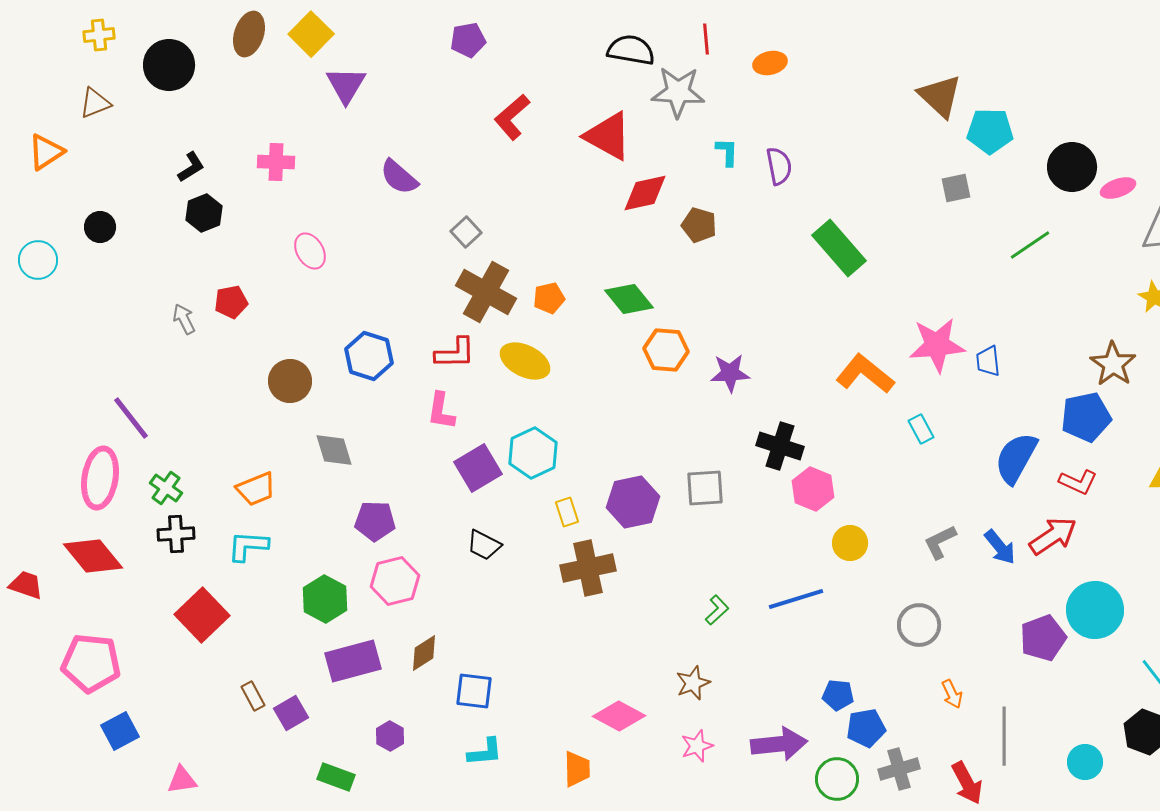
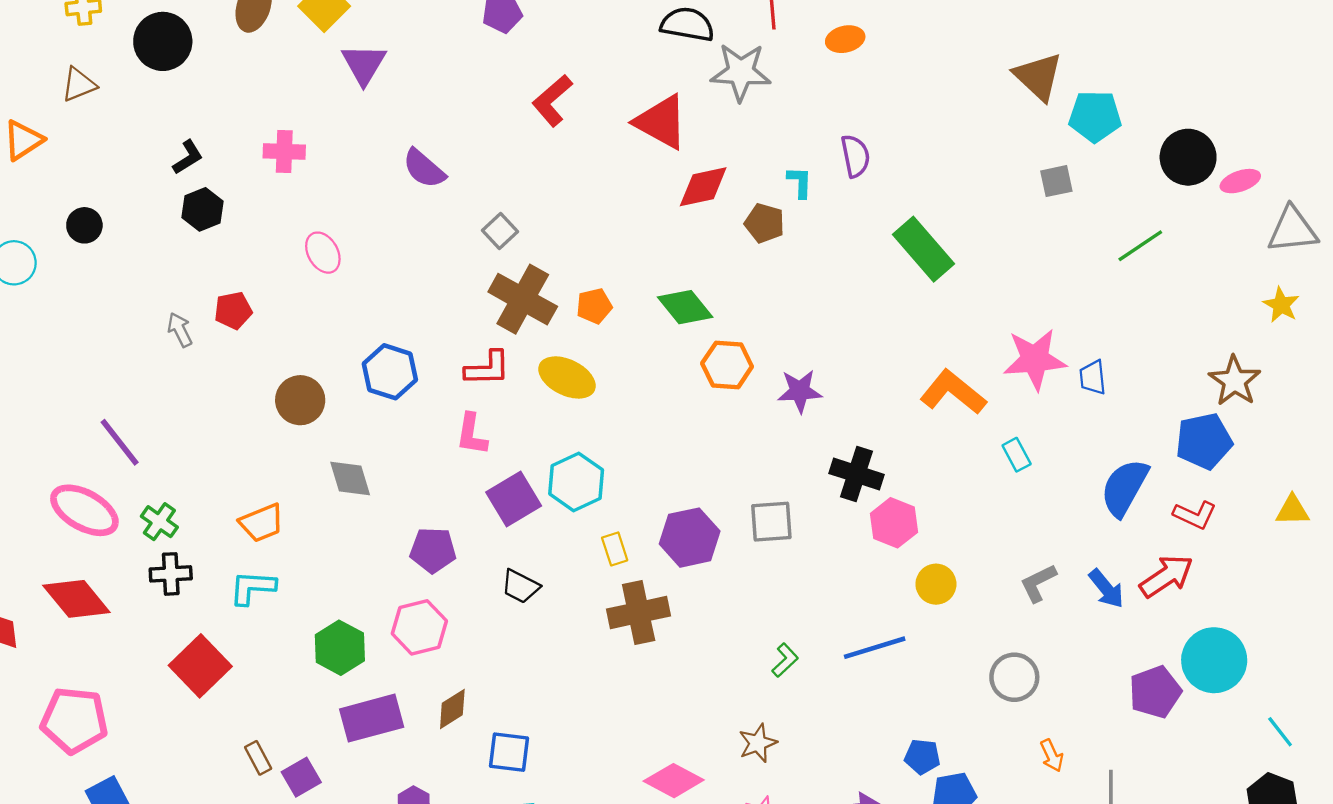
cyan L-shape: (727, 152) -> (800, 182), moved
pink ellipse: (100, 478) -> (84, 510), turned -70
purple pentagon: (375, 521) -> (433, 550), moved

